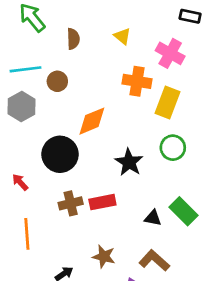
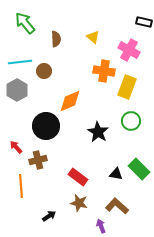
red rectangle: (102, 202) -> (78, 177), moved, turned 48
brown cross: (71, 203) -> (38, 160), moved

